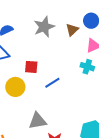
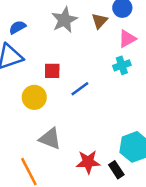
cyan cross: (87, 67) -> (122, 65), turned -32
gray triangle: (37, 121) -> (50, 139), moved, turned 36

